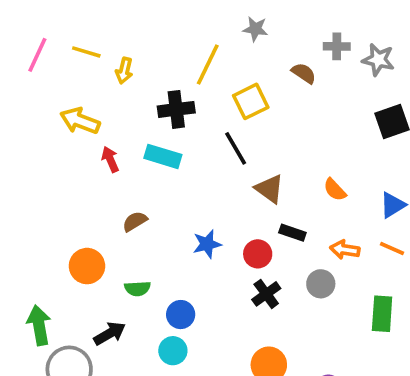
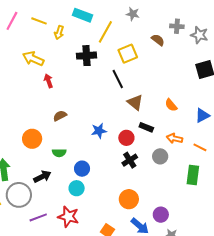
cyan rectangle: (163, 156) -> (83, 15), moved
orange line: (392, 249) -> (200, 147), moved

